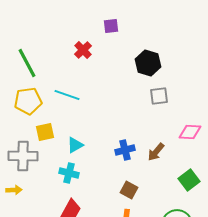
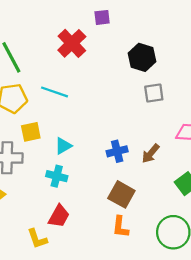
red cross: (83, 50) -> (72, 43), size x1.5
brown square: (129, 190) -> (121, 194), size x1.4

